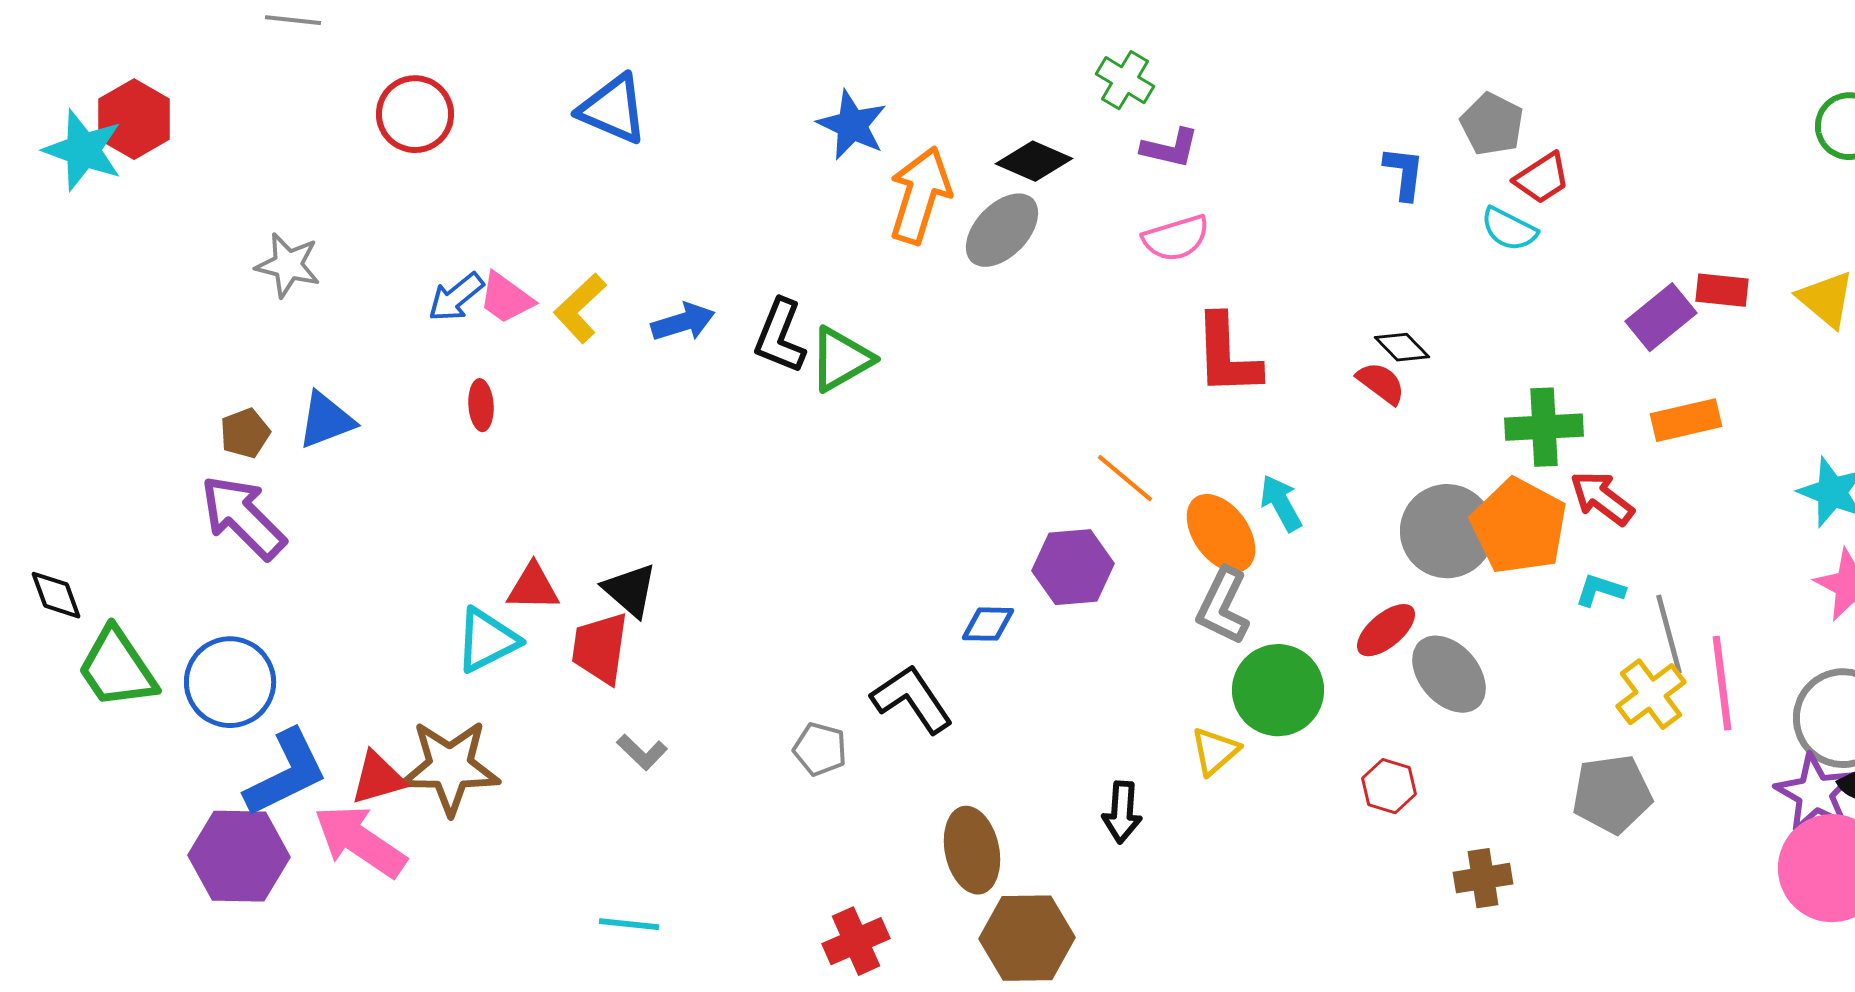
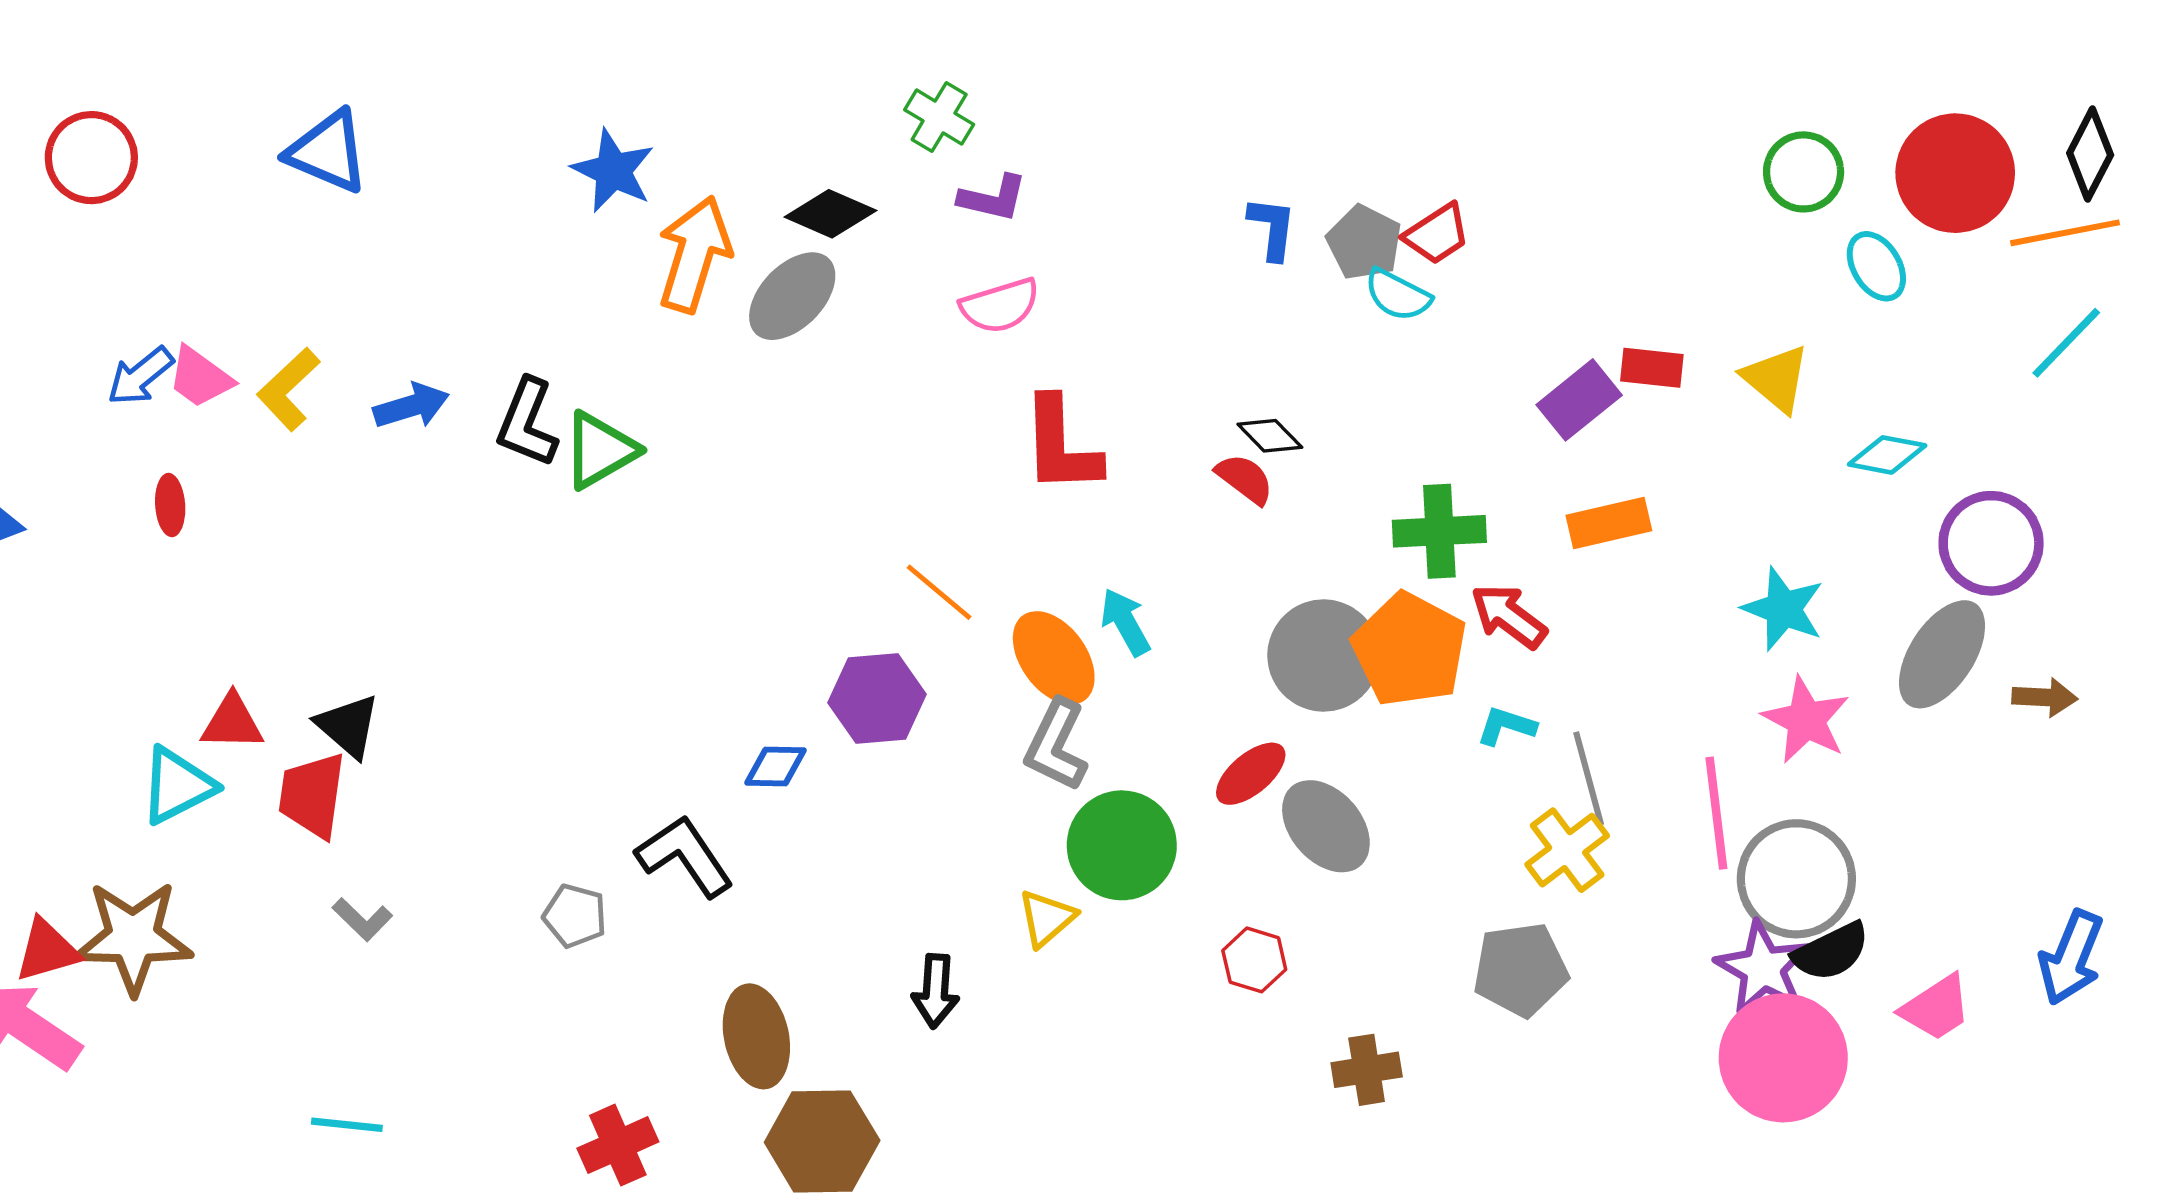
gray pentagon: (1492, 124) -> (1364, 242), moved
pink line: (1722, 683) -> (1716, 813), moved

